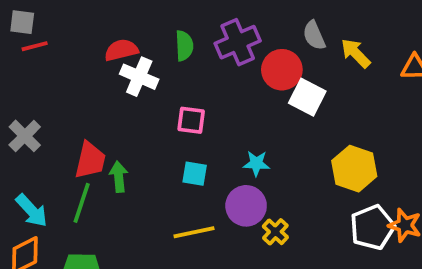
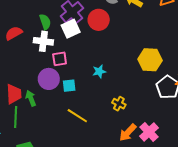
white cross: (139, 77) -> (43, 41), moved
white square: (307, 97) -> (71, 29), moved, turned -36
purple circle: (246, 206) -> (49, 79), moved
yellow line: (194, 232) -> (77, 116), turned 60

